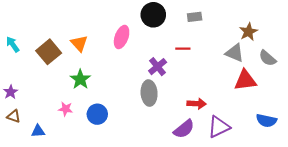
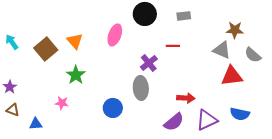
brown star: (248, 32) -> (235, 30), turned 30
blue circle: (97, 114) -> (113, 108), moved
blue semicircle: (266, 121) -> (240, 114), moved

